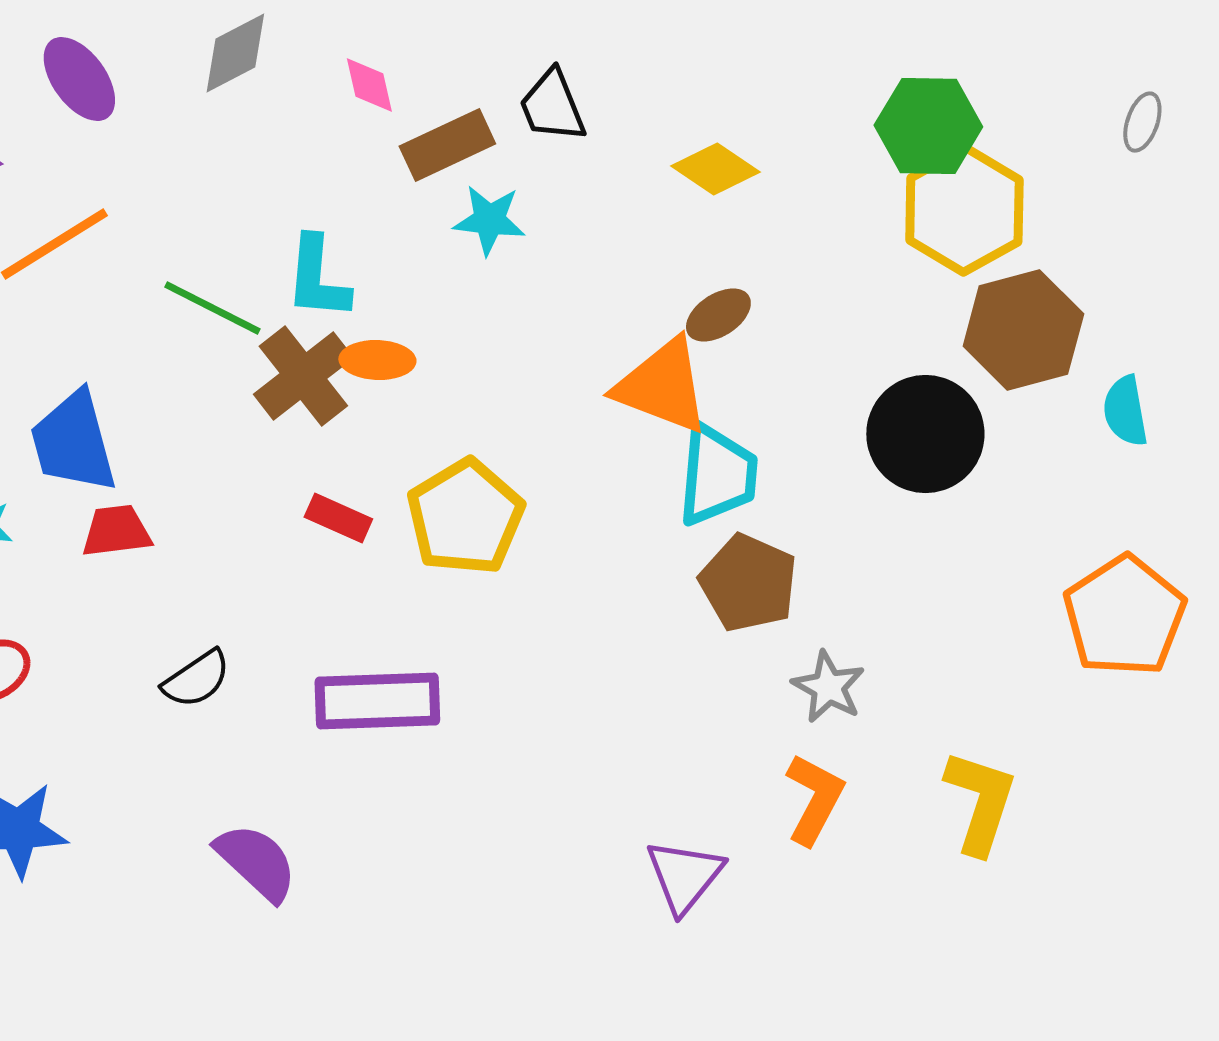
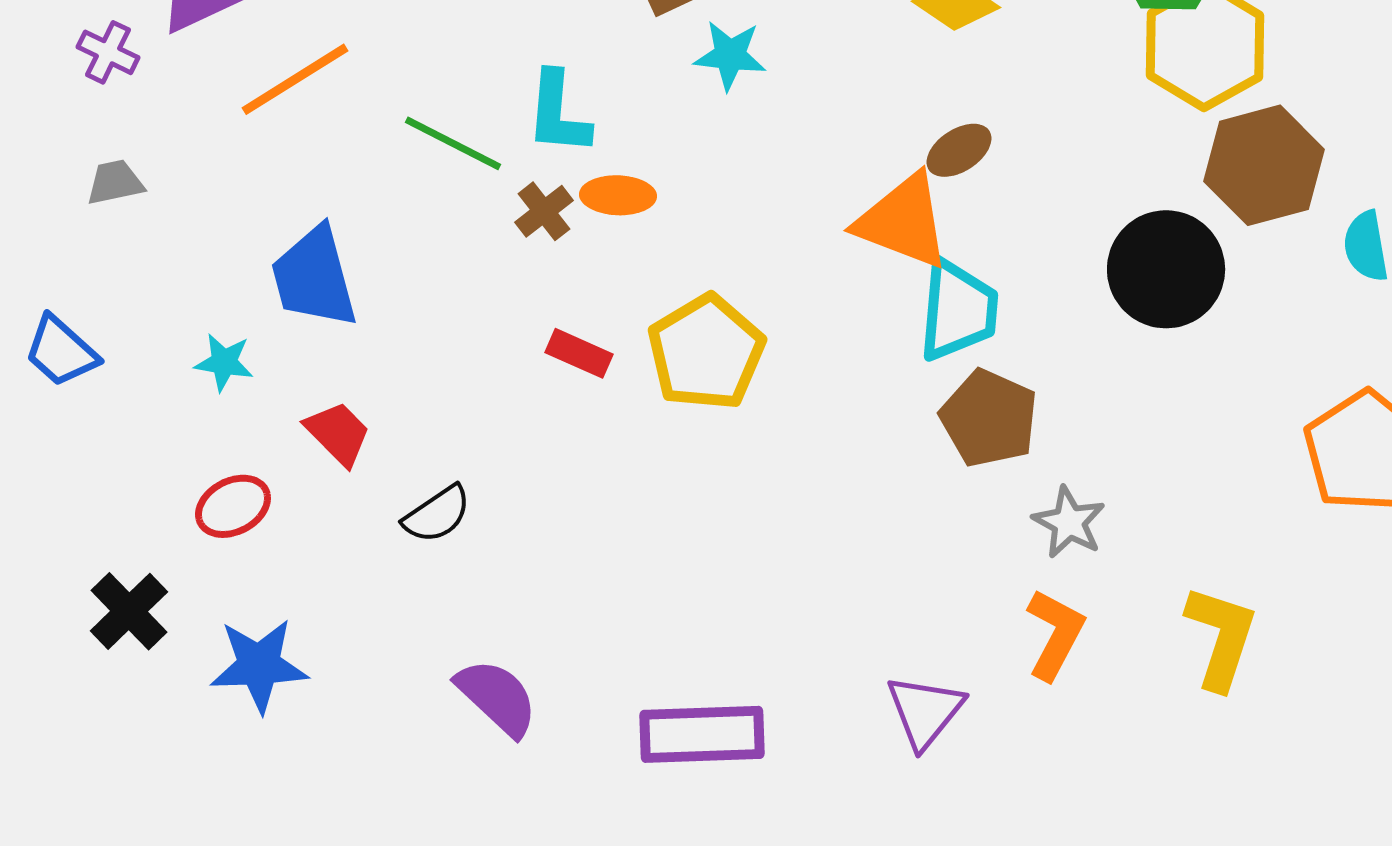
brown cross: (303, 376) -> (544, 211), size x0.6
red trapezoid: (116, 531) -> (338, 433), moved, turned 52
purple rectangle: (377, 701) -> (702, 734), moved

